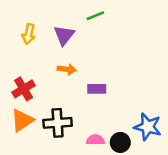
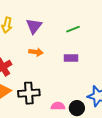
green line: (95, 16) -> (73, 29), moved
purple rectangle: (97, 89) -> (71, 58), moved

